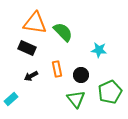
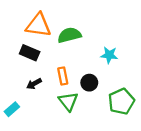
green semicircle: (63, 32) -> (69, 35), turned -60
green triangle: (76, 99) -> (68, 101), moved

